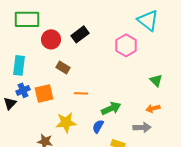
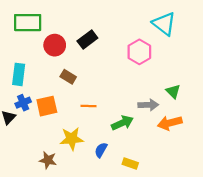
orange arrow: (153, 108) -> (170, 123), size x1.5
blue semicircle: (98, 126) -> (101, 150), moved
gray arrow: (142, 127) -> (148, 105), moved

